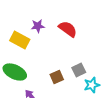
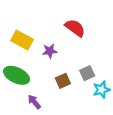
purple star: (38, 26) -> (50, 51), moved

